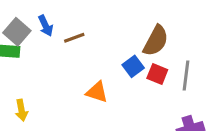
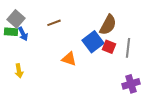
blue arrow: (46, 26) -> (23, 34), moved
blue square: (133, 66) -> (93, 42), size x1.5

